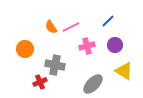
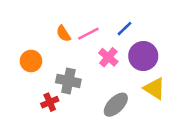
blue line: (108, 21) -> (125, 29), moved
purple circle: (115, 45) -> (143, 56), size x1.5
pink cross: (87, 46) -> (108, 57), turned -35

